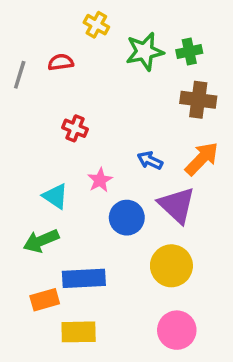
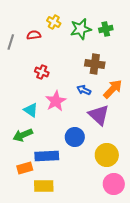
yellow cross: (96, 25) -> (54, 22), moved
brown cross: (198, 100) -> (95, 64), moved
pink star: (100, 180) -> (56, 101), size x1.5
blue circle: (127, 218) -> (75, 137), moved
yellow circle: (171, 266) -> (107, 155), moved
pink circle: (177, 330) -> (114, 184), moved

